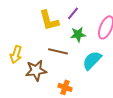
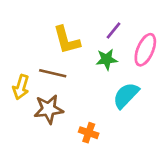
purple line: (73, 13) -> (114, 30), moved
brown line: (58, 51) -> (53, 73), moved

